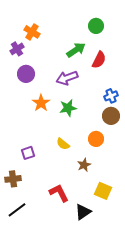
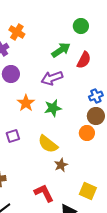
orange circle: (96, 139) -> (87, 133), moved
yellow semicircle: (63, 144) -> (48, 144), size x1.5
purple square: (28, 153) -> (13, 136), moved
brown star: (84, 165) -> (61, 165), moved

